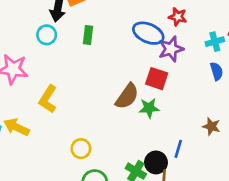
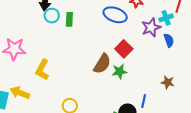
cyan circle: (47, 35) -> (52, 16), moved
purple star: (171, 49) -> (151, 27), moved
red square: (157, 79) -> (124, 49), turned 30

